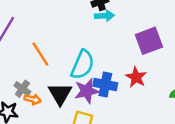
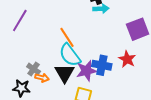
orange line: (40, 54) -> (67, 37), moved
cyan semicircle: (83, 65) -> (70, 55), moved, turned 120

